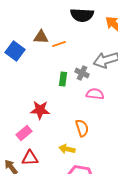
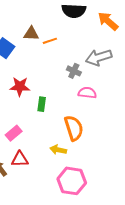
green rectangle: (63, 79) -> (42, 104), moved
red star: (40, 110) -> (20, 87), moved
orange semicircle: (82, 128) -> (74, 128), size x1.4

